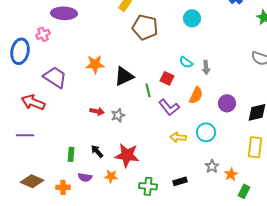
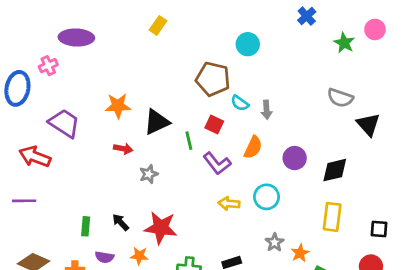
brown pentagon: (145, 27) -> (213, 79), moved
red arrow: (97, 111) -> (123, 149), moved

